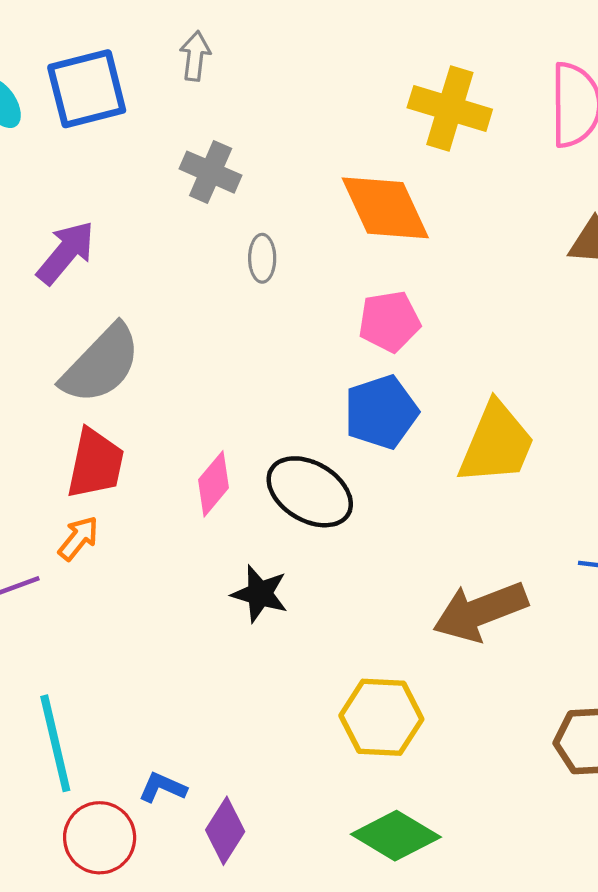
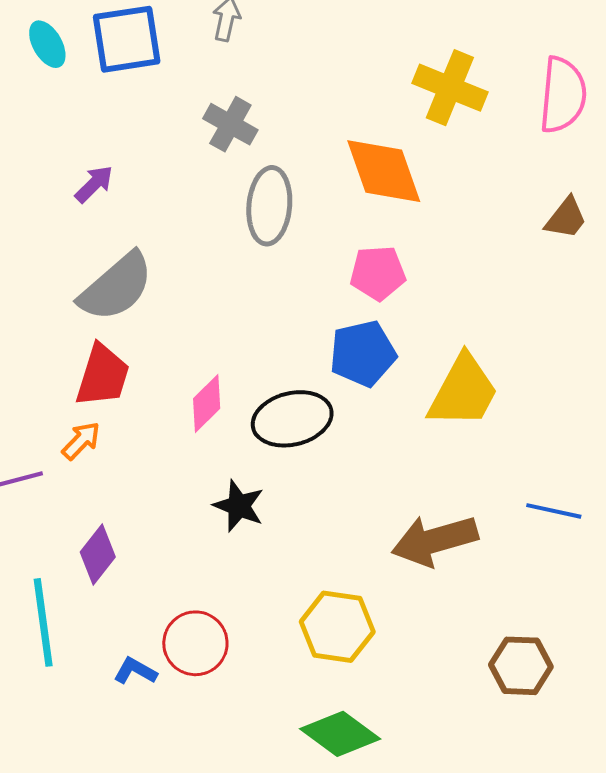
purple arrow: (66, 253) -> (94, 184), size x0.7
gray ellipse: (262, 258) -> (269, 206), size x1.8
black ellipse: (310, 492) -> (292, 419), turned -50
purple diamond: (225, 831) -> (98, 554), moved
red circle: (100, 838) -> (195, 643), moved

